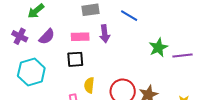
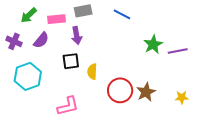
purple arrow: (105, 34) -> (77, 35), moved
pink rectangle: (80, 37) -> (57, 19), moved
yellow semicircle: (89, 85) -> (92, 72), moved

